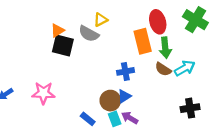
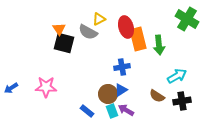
red ellipse: (158, 22) -> (126, 27), moved
orange triangle: (57, 30) -> (59, 29), turned -32
cyan arrow: (185, 68) -> (177, 76), moved
brown semicircle: (163, 69) -> (157, 96), moved

